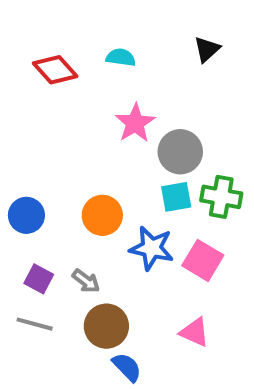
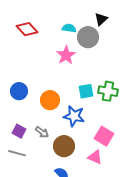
cyan semicircle: (121, 57) -> (69, 28), moved
gray circle: (180, 152) -> (88, 37), moved
blue circle: (26, 215) -> (19, 91), moved
pink square: (203, 260) -> (104, 136), moved
brown circle: (106, 326) -> (64, 146), moved

